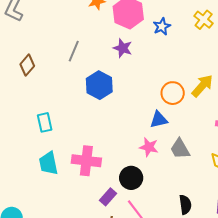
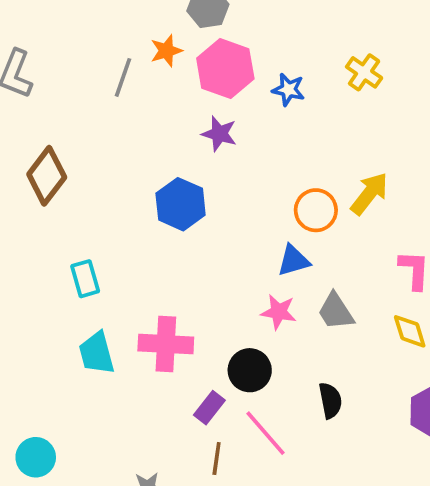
blue star: (162, 26) -> (288, 90), turned -30
gray line: (74, 51) -> (123, 77), moved
brown diamond: (27, 65) -> (47, 176), size x1.4
black semicircle: (185, 205) -> (330, 400), moved

